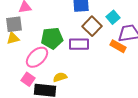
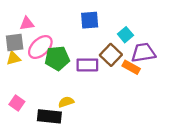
brown square: (92, 26) -> (111, 55), moved
pink ellipse: (37, 57) -> (40, 47), moved
pink square: (28, 79) -> (17, 103), moved

